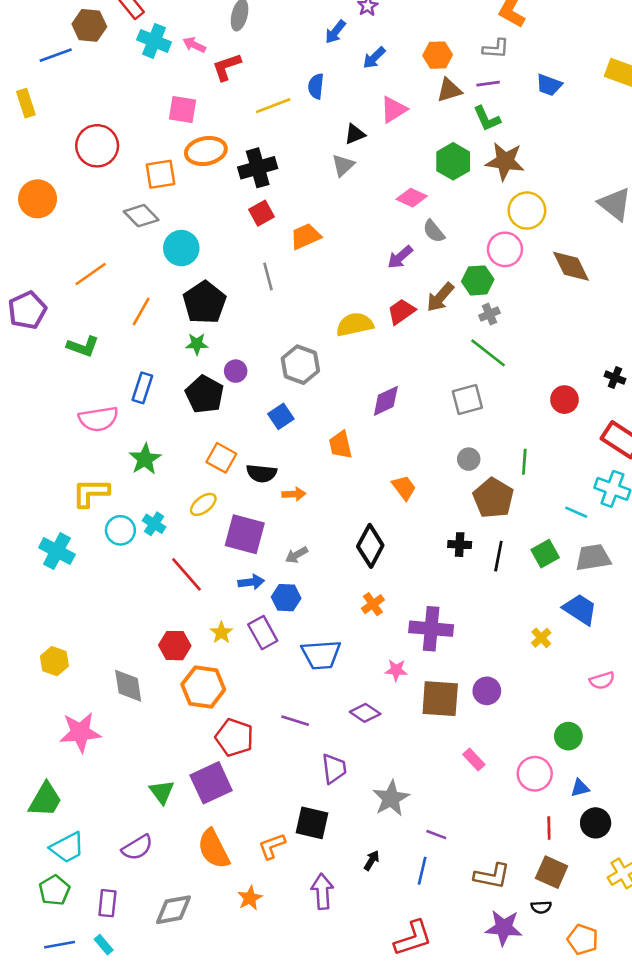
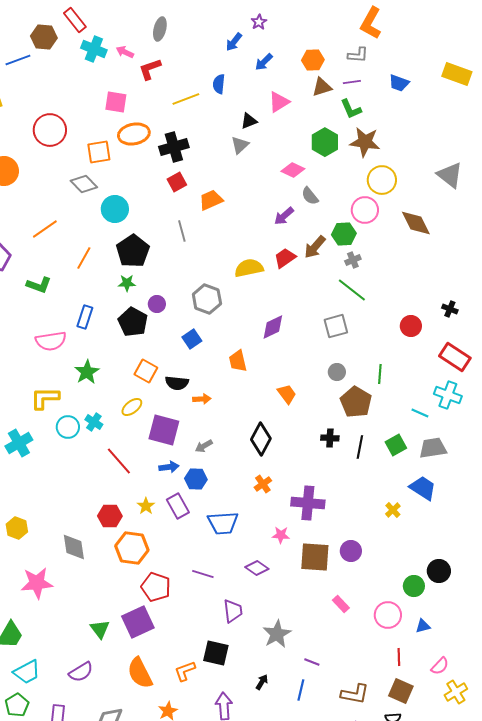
cyan cross: (57, 551) -> (19, 443), turned 32
pink semicircle: (602, 680) -> (440, 666), moved, turned -30
black circle: (596, 823) -> (439, 571), moved

